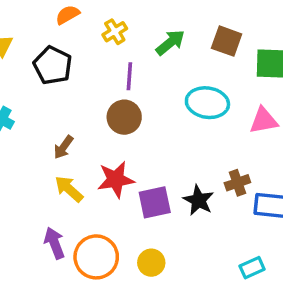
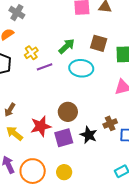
yellow cross: (115, 32) -> (31, 53), moved
purple line: (129, 76) -> (45, 67), turned 70
cyan ellipse: (207, 103) -> (81, 68), moved
brown circle: (124, 117) -> (68, 112), moved

